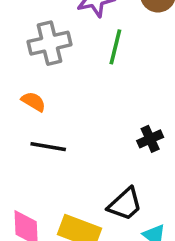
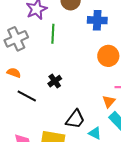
black cross: (150, 139) -> (55, 81), moved
black line: (48, 147) -> (27, 96), turned 30

